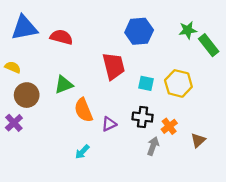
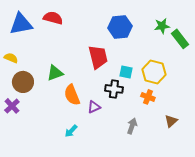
red semicircle: (61, 37) -> (53, 18), moved
black cross: (143, 117) -> (114, 89), moved
orange cross: (169, 126) -> (148, 97), moved, turned -32

